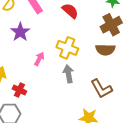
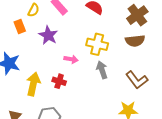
pink arrow: (39, 59) -> (71, 59), turned 80
red cross: (19, 90) -> (59, 81), moved

